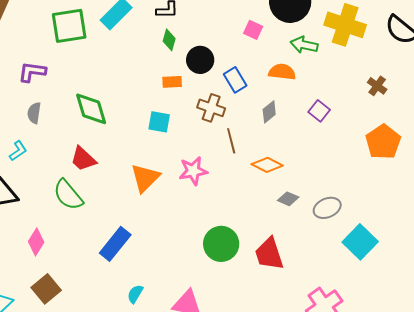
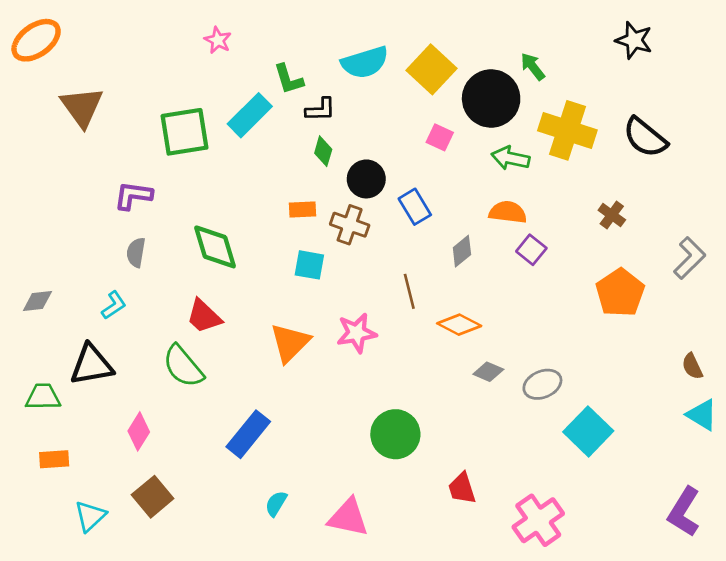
orange semicircle: (282, 72) -> (508, 212), moved
orange rectangle: (172, 82) -> (302, 209), moved
brown cross: (211, 108) -> (350, 225), moved
red trapezoid: (269, 254) -> (462, 488), moved, size x0.7

